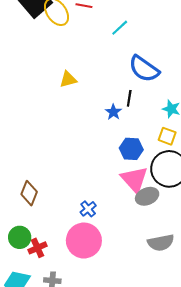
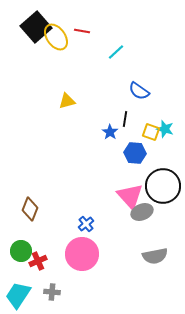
blue semicircle: (144, 69) -> (139, 91), size x0.7
yellow square: (167, 136) -> (151, 132), moved
blue hexagon: (131, 149) -> (135, 153), moved

